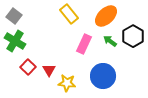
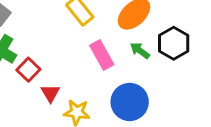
pink rectangle: (84, 44) -> (102, 55), turned -54
red square: (28, 67) -> (28, 70), moved

